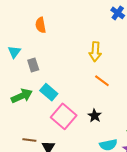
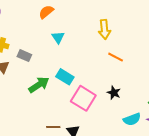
orange semicircle: (41, 25) -> (46, 12), turned 70
cyan triangle: (14, 52) -> (58, 37), moved
gray rectangle: (33, 65) -> (24, 56), moved, turned -40

